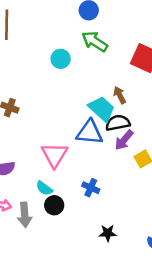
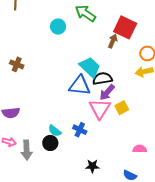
brown arrow: (120, 95) -> (113, 41), moved, turned 48
pink triangle: (55, 155) -> (100, 109), moved
cyan semicircle: (44, 188) -> (55, 131), moved

